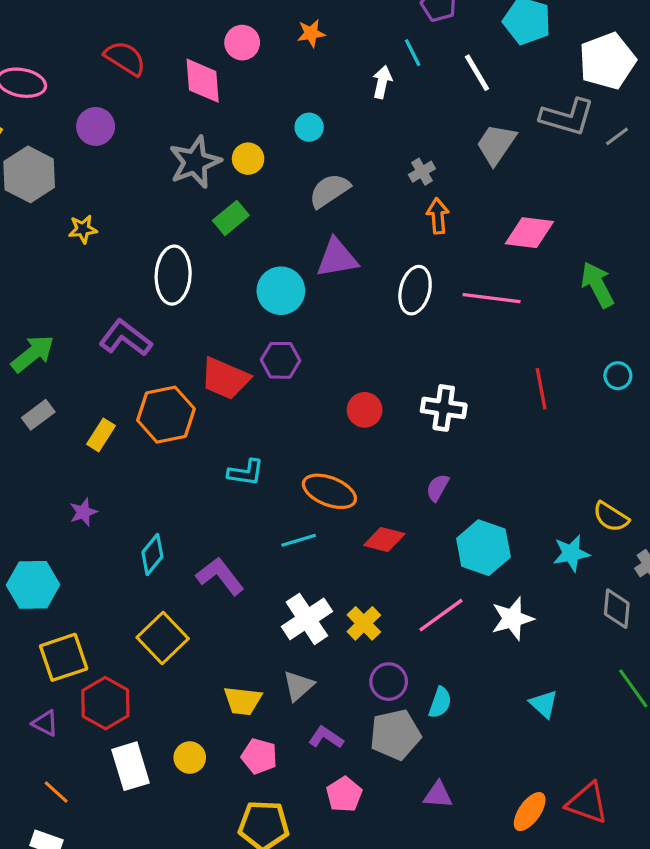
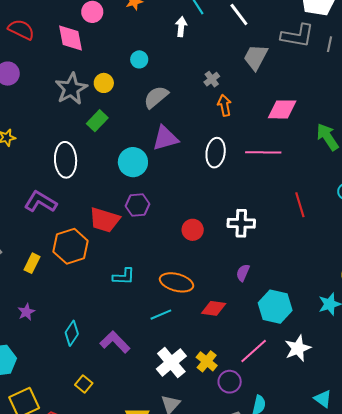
gray line: (617, 136) -> (329, 44), turned -35
yellow square: (163, 638) -> (84, 384), size x0.6
purple circle: (389, 682) -> (230, 382), moved

